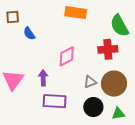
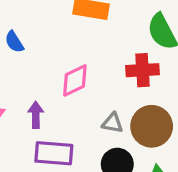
gray triangle: (90, 82) -> (112, 123), turned 32

